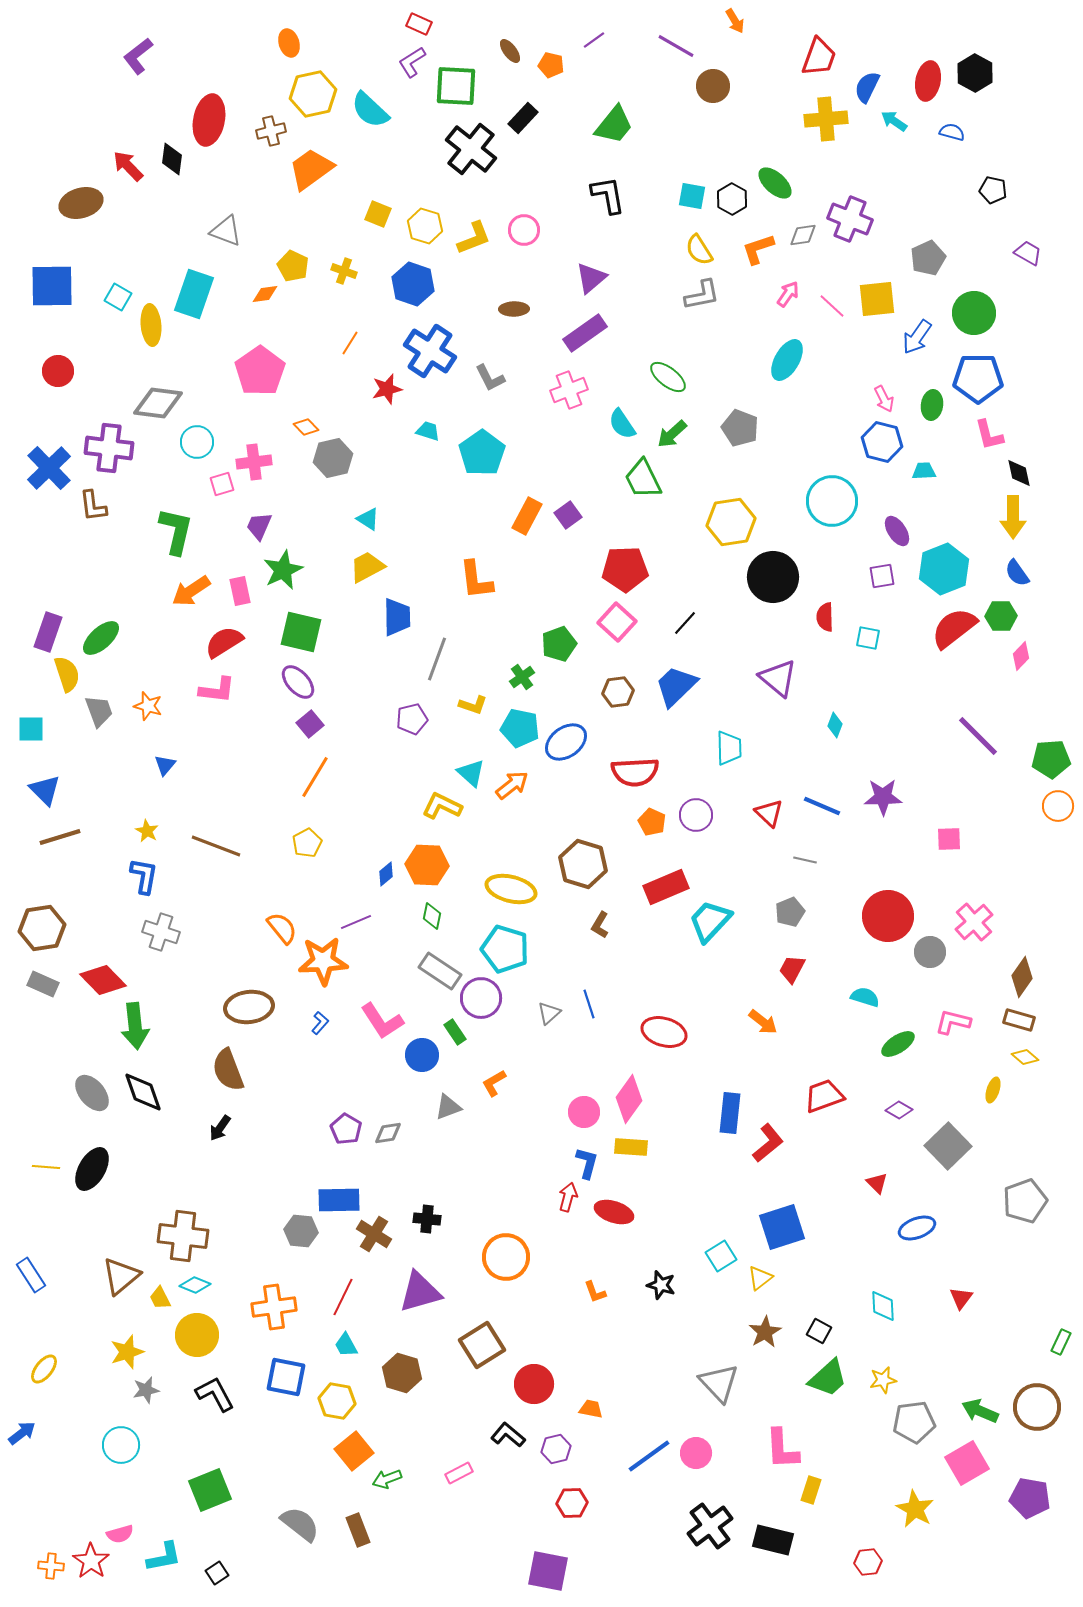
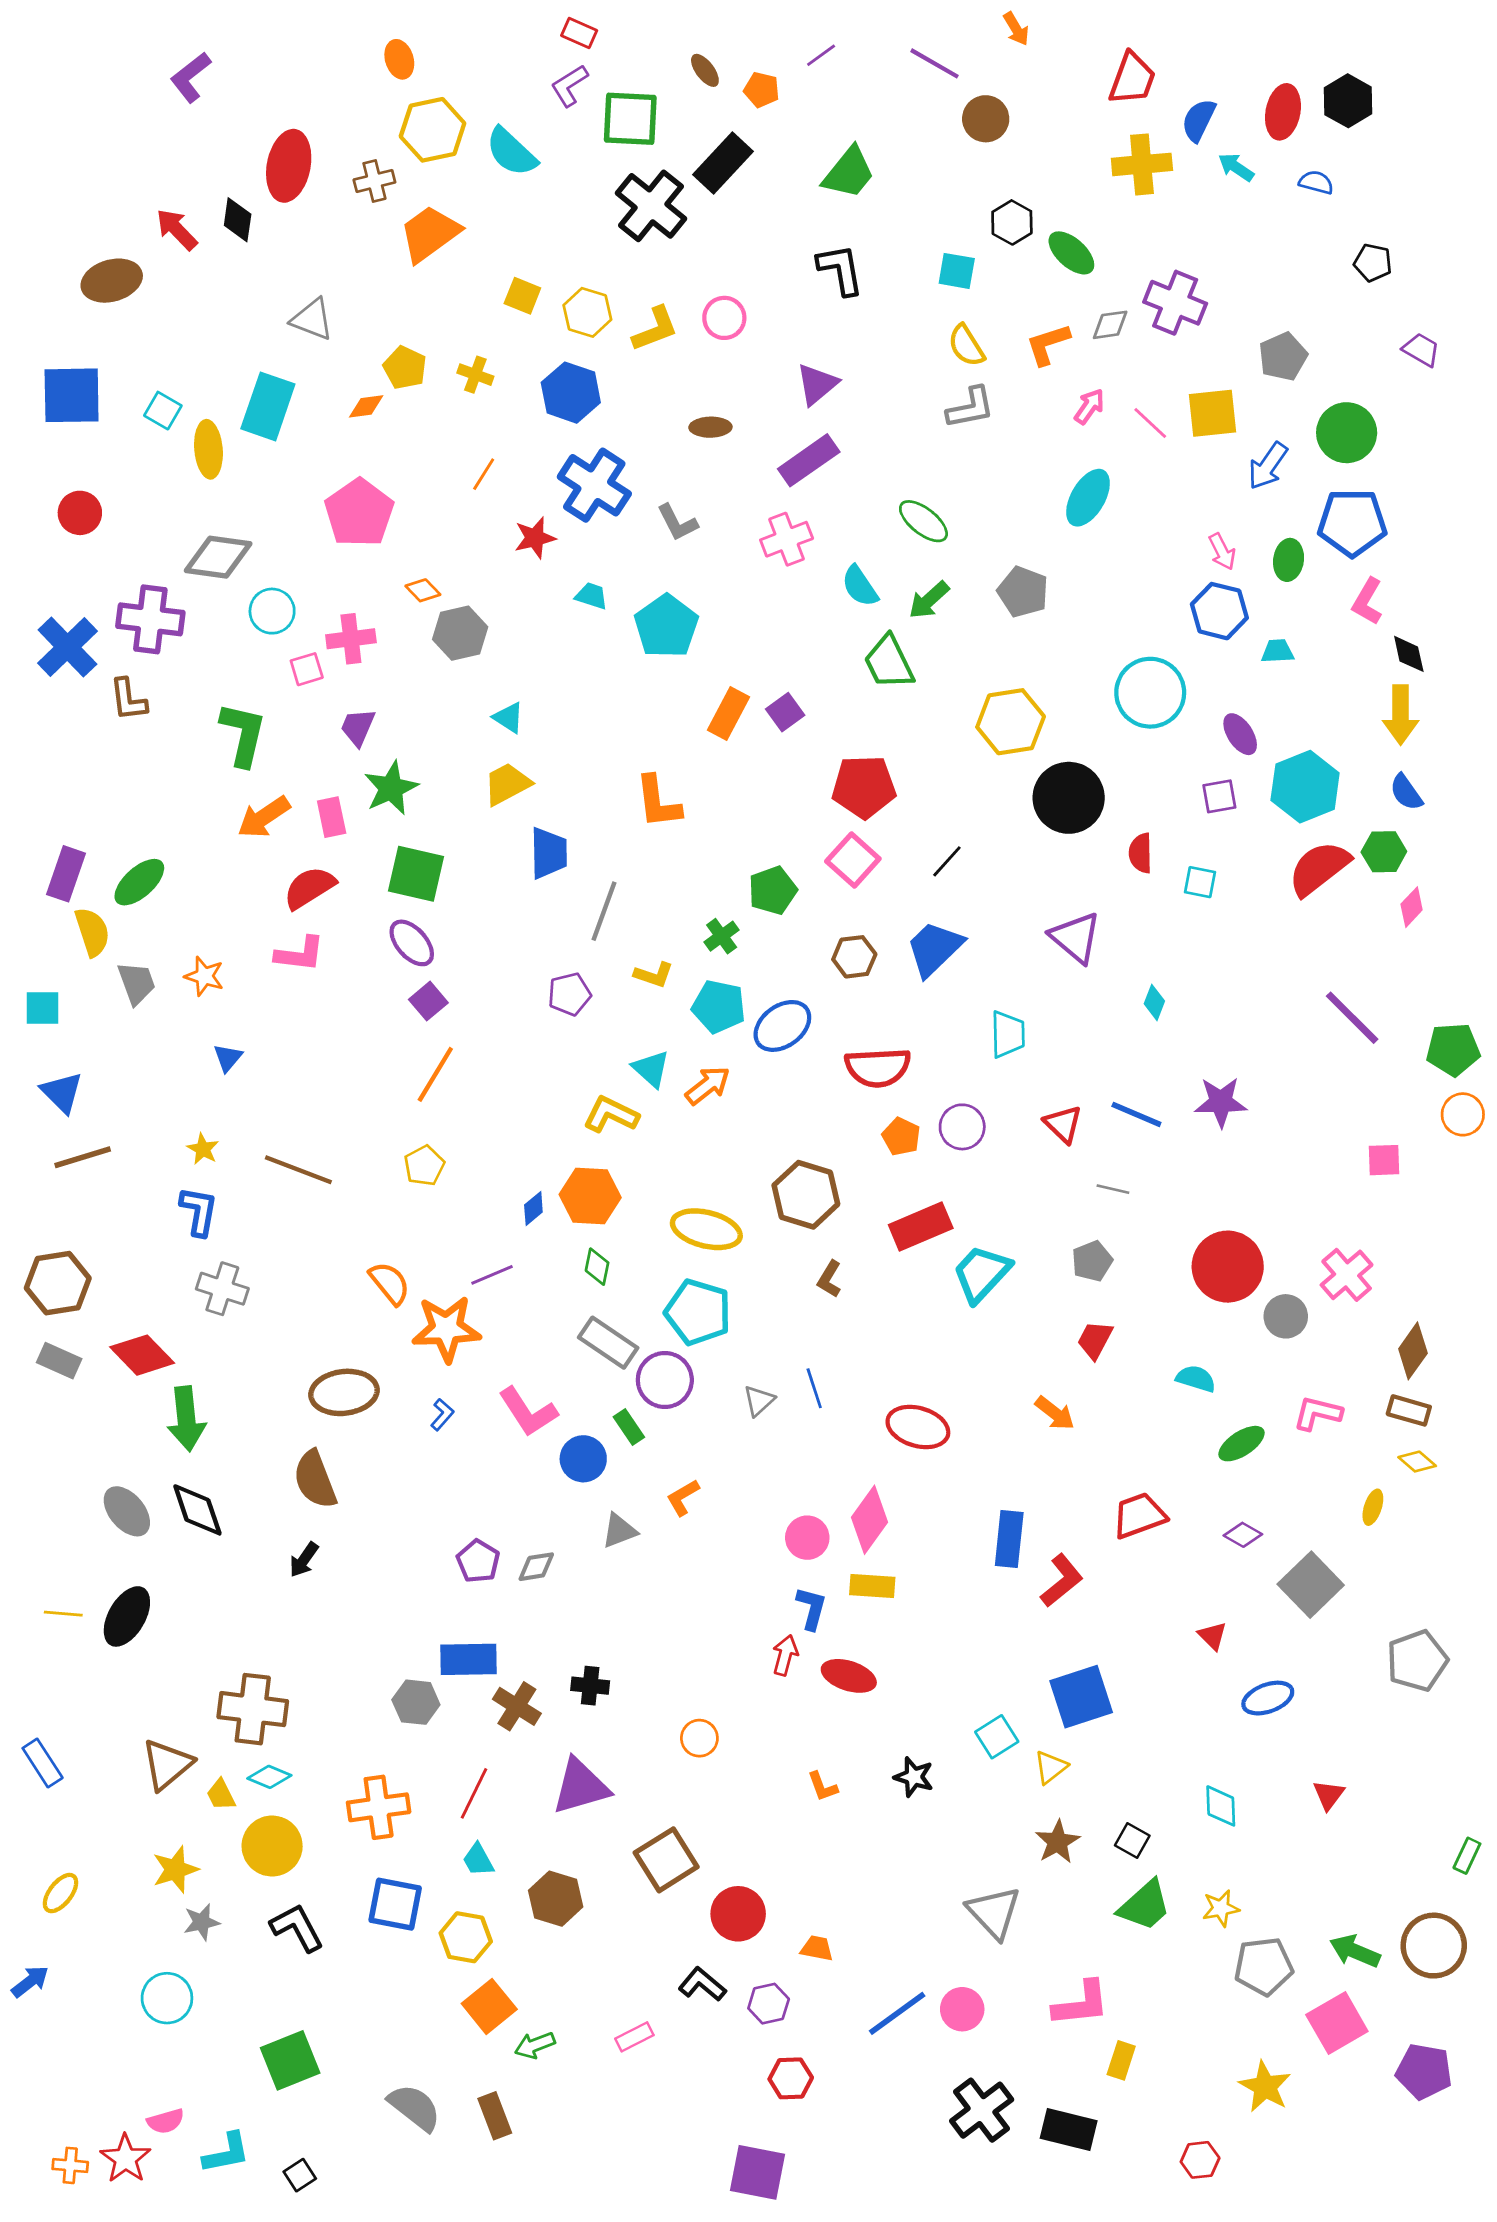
black rectangle: (523, 118) -> (723, 163), size x1.4
black hexagon: (732, 199) -> (1012, 222), moved
pink L-shape: (989, 435) -> (1367, 601), turned 44
pink square: (949, 839) -> (1384, 1160), moved
orange circle: (506, 1257) -> (699, 1738), size x0.6
pink L-shape: (782, 1449) -> (1081, 2004), turned -93

